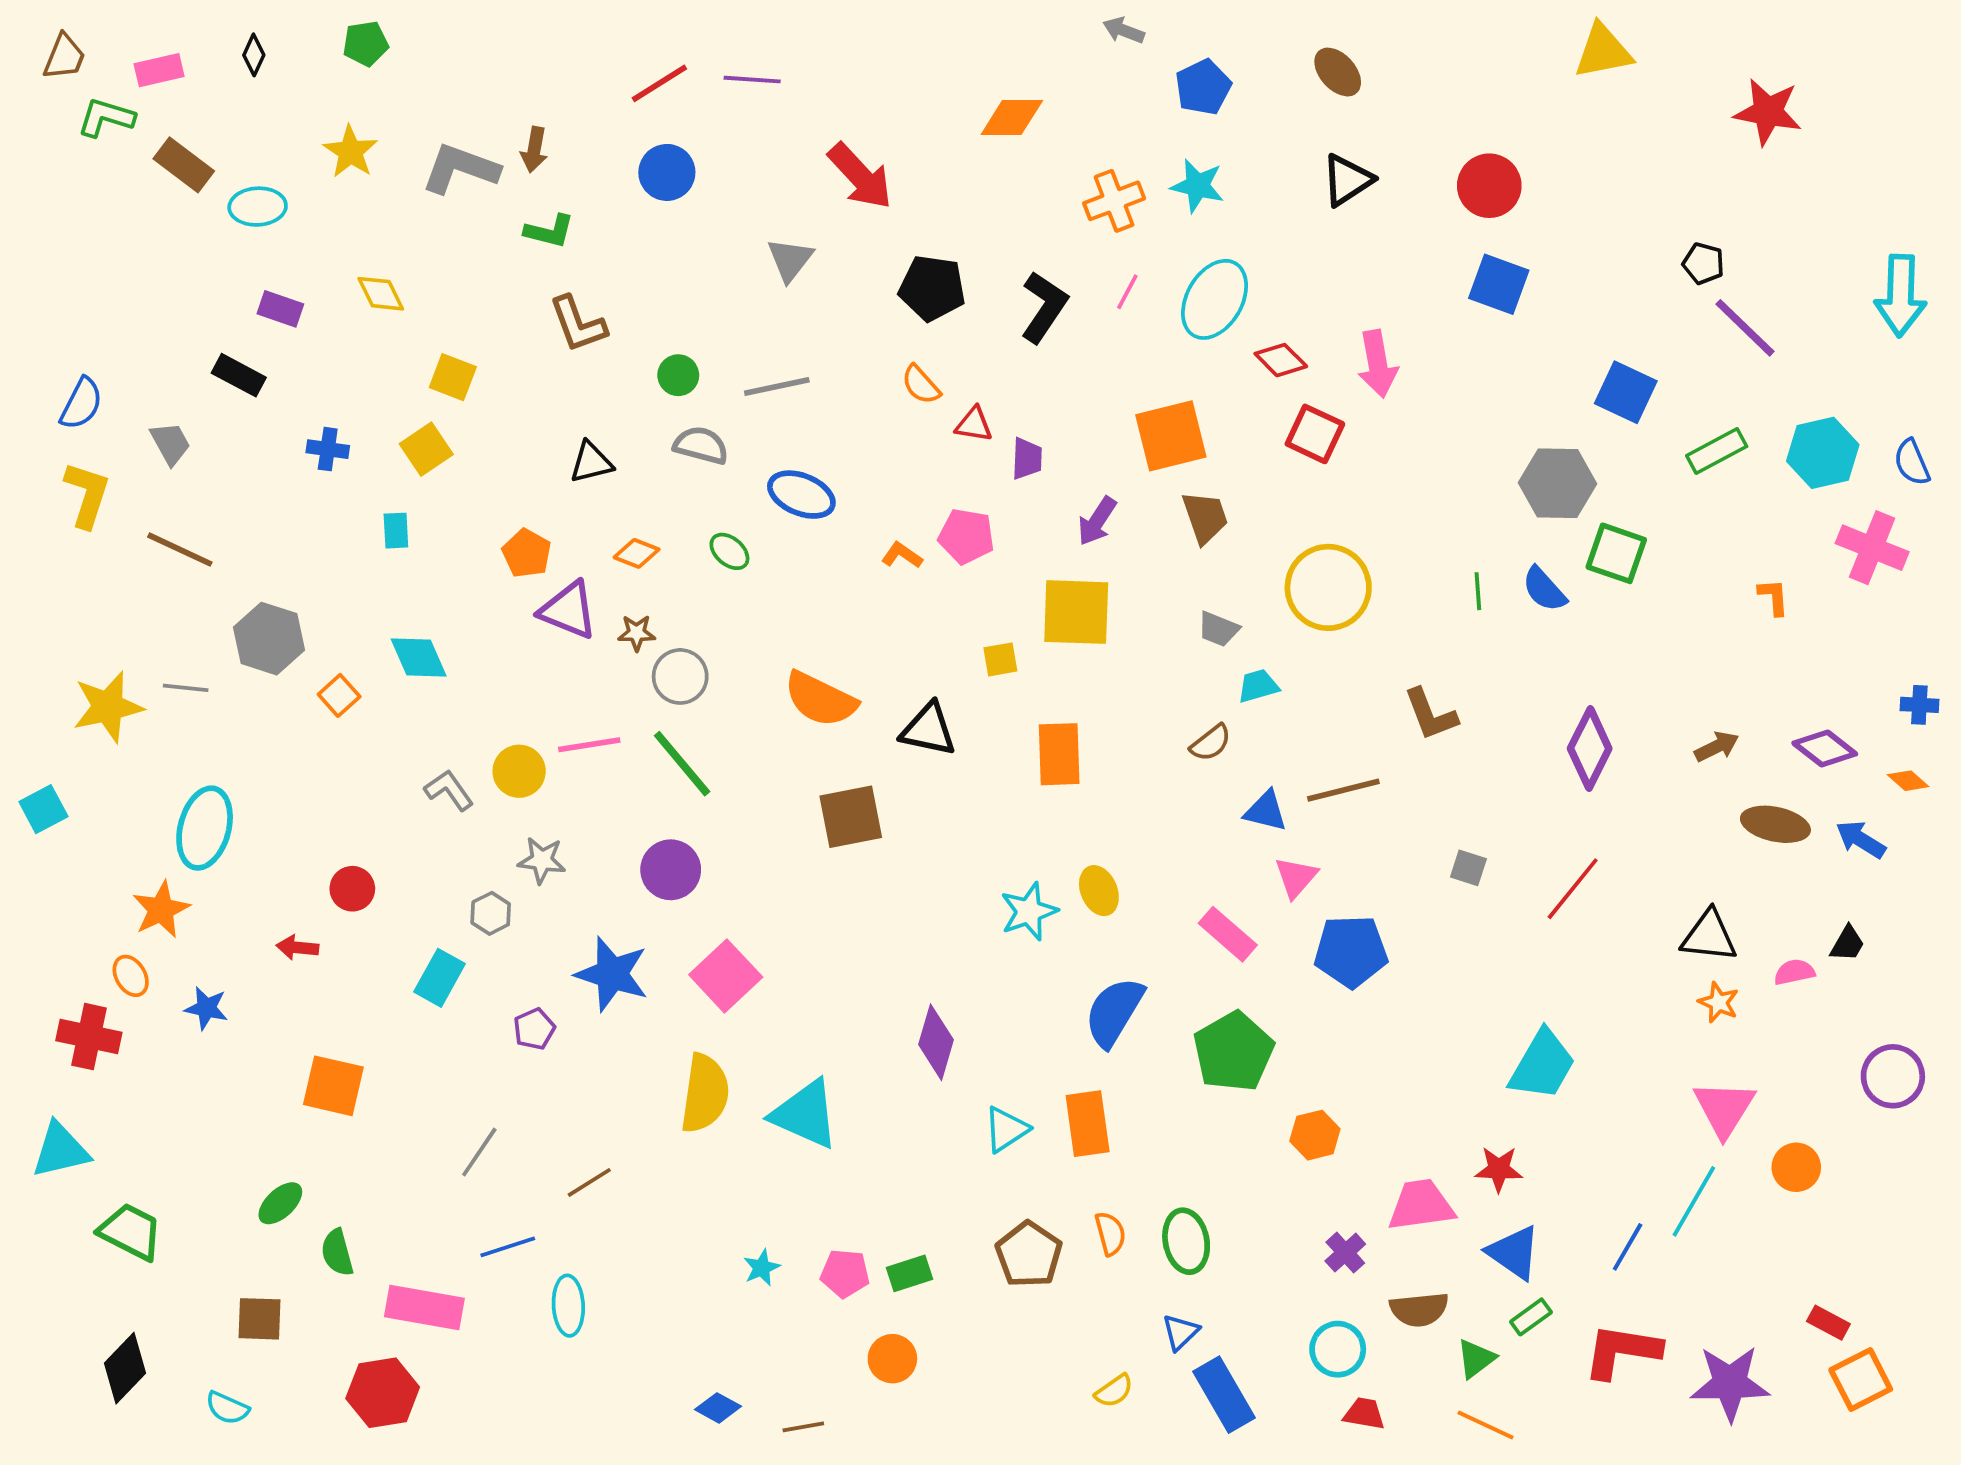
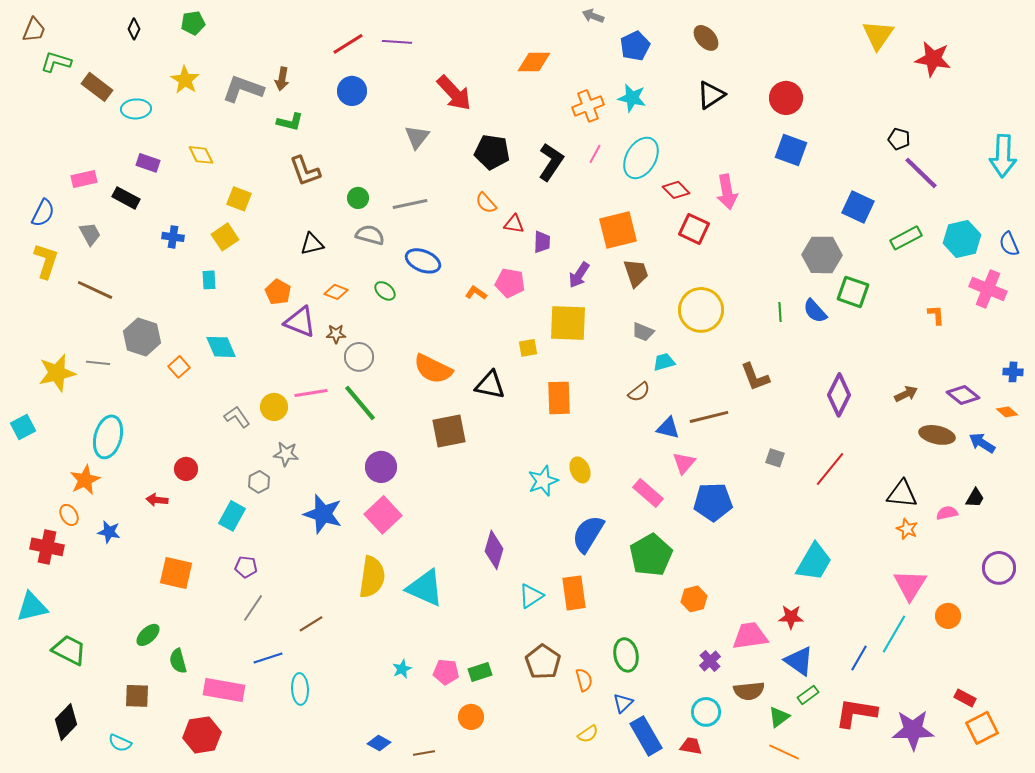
yellow triangle: (1603, 51) -> (878, 35), moved, turned -44
pink rectangle: (159, 70) -> (84, 179), moved
purple circle: (671, 870) -> (381, 467), moved
purple pentagon: (534, 1029) -> (246, 567), moved, turned 30
orange semicircle: (1110, 1234) -> (584, 680), moved
red trapezoid: (1364, 1414) -> (691, 746), moved

